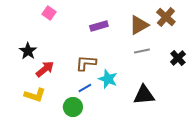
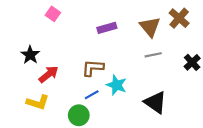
brown triangle: (139, 25) -> (150, 27), turned -40
black triangle: (144, 95) -> (155, 102), turned 40

